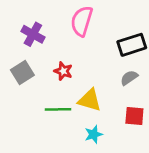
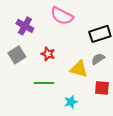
pink semicircle: (82, 21) -> (62, 16), turned -80
yellow triangle: (90, 100) -> (79, 69), moved

